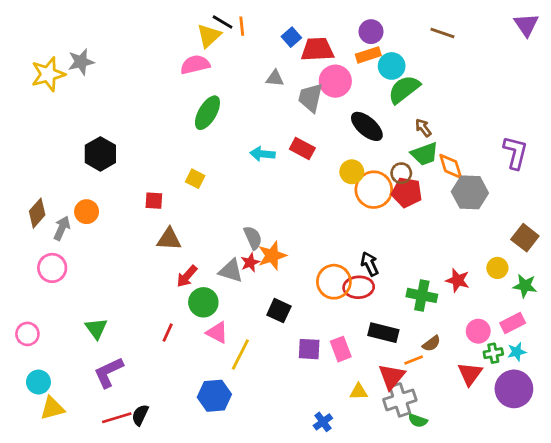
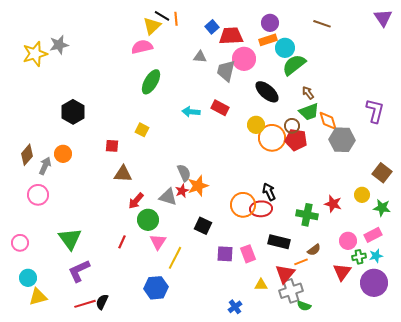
green triangle: (96, 328) -> (70, 239), size x1.4
pink triangle: (217, 333) -> (158, 242), turned 36

